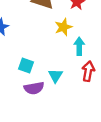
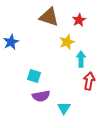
cyan triangle: (55, 76) -> (64, 108), moved

